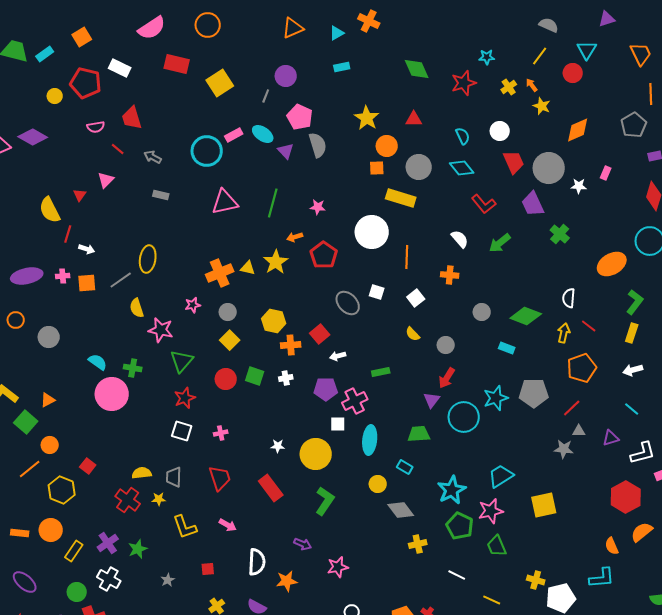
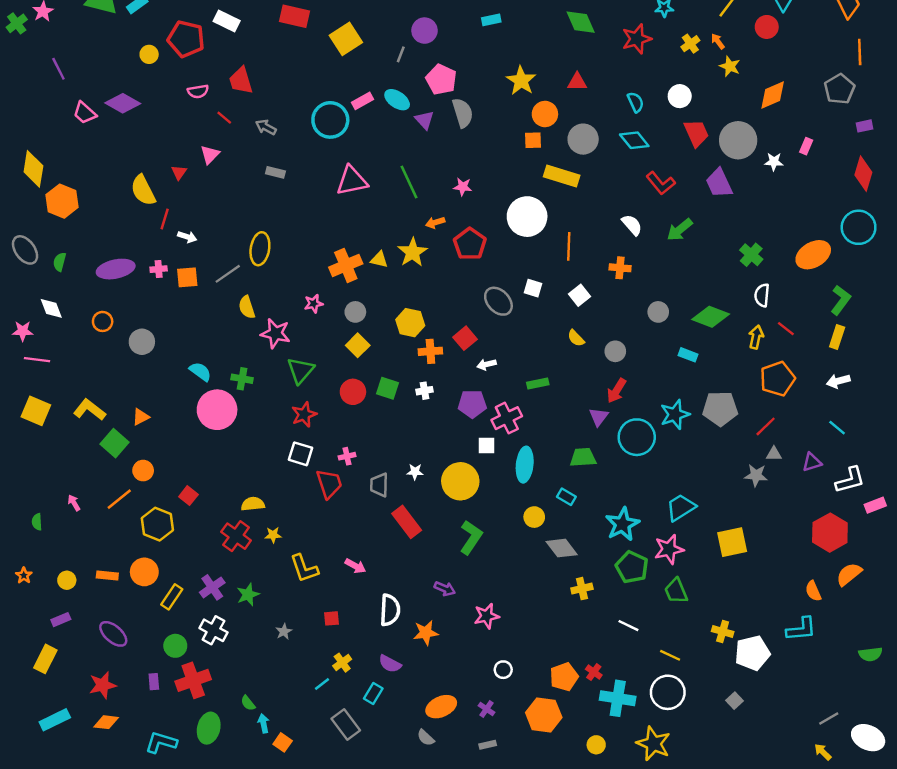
green line: (273, 203) -> (409, 182), turned -40
green cross: (560, 234) -> (751, 255), moved
gray trapezoid: (174, 477) -> (379, 485), moved
red trapezoid: (220, 478) -> (329, 484), moved

